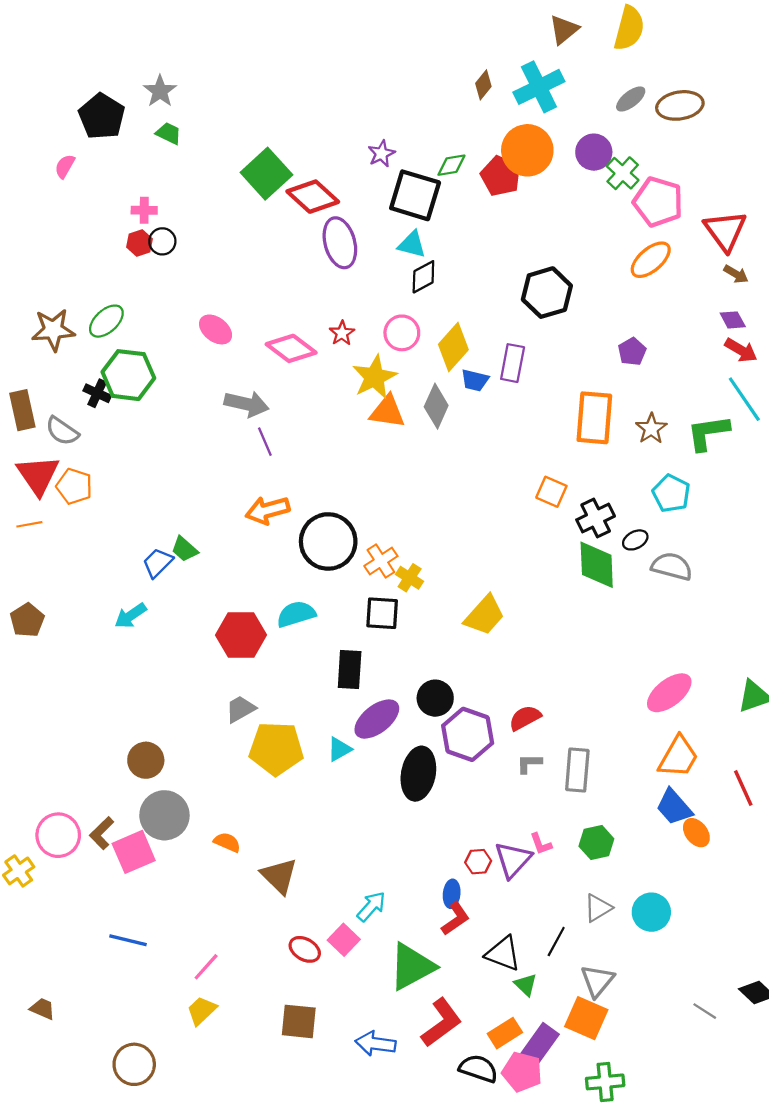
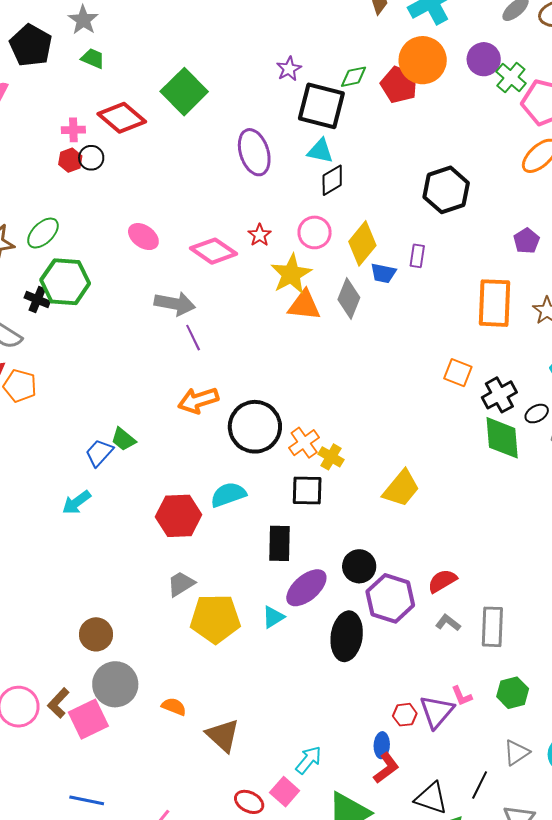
red diamond: (313, 197) -> (122, 118), moved
purple rectangle: (513, 363) -> (417, 256), size x0.7
gray L-shape: (529, 763) -> (448, 623), turned 40

